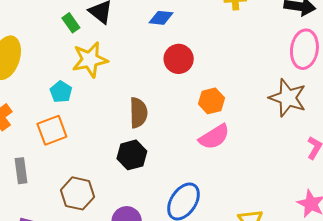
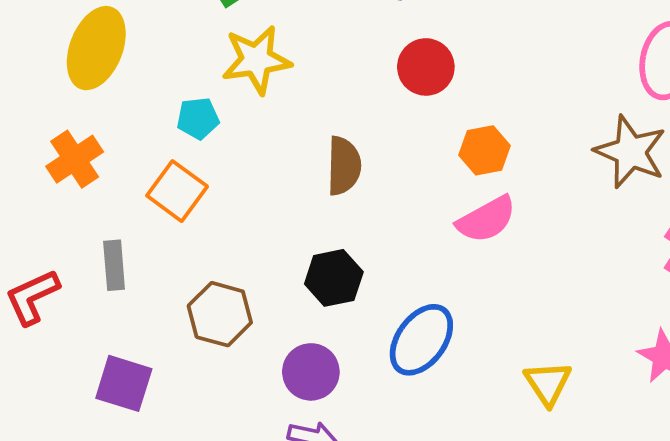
cyan pentagon: (61, 92) -> (198, 118), turned 30
orange square: (52, 130) -> (177, 191), turned -36
black hexagon: (132, 155) -> (334, 278), moved

